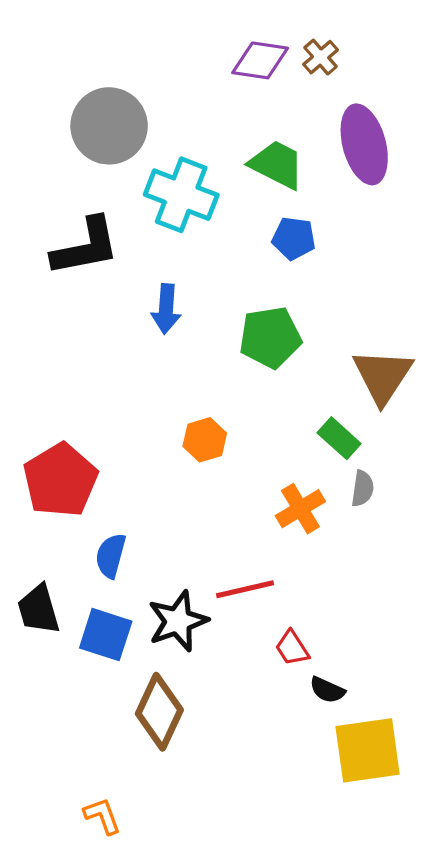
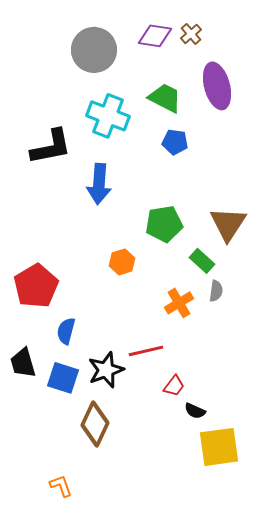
gray circle: (109, 126) -> (94, 50), moved
blue arrow: (166, 309) -> (99, 184), size x1.4
green pentagon: (270, 337) -> (164, 224), moved
red trapezoid: (292, 648) -> (174, 386), turned -110

